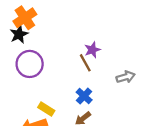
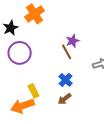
orange cross: (25, 18) -> (35, 14), moved
yellow rectangle: (46, 109) -> (34, 91), turned 32

